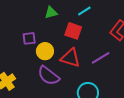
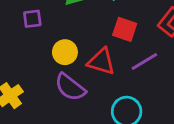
red square: (73, 31) -> (125, 29), moved
purple square: (29, 38) -> (32, 19), moved

